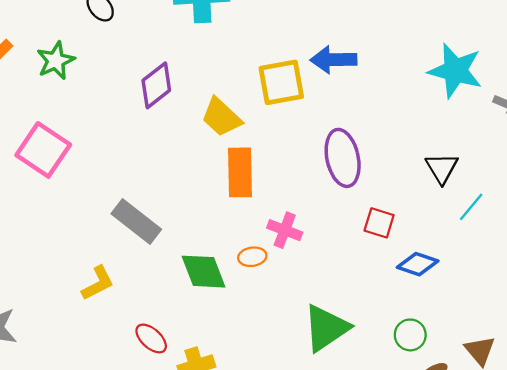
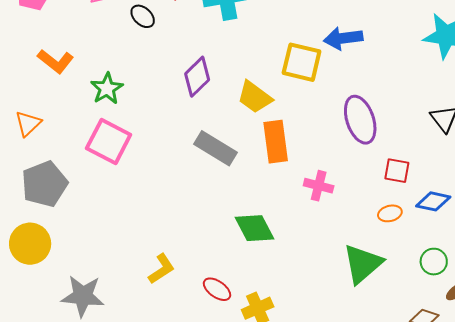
green star: (56, 61) -> (107, 88), moved
yellow square: (281, 82) -> (302, 62), turned 30
gray rectangle: (136, 221) -> (215, 148), moved
orange ellipse: (252, 257) -> (390, 213), moved
yellow L-shape: (98, 283) -> (161, 269), moved

